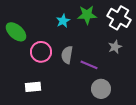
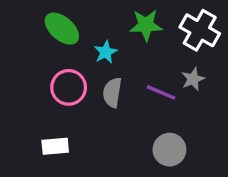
cyan star: (63, 21) -> (106, 52), moved
green ellipse: (16, 32) -> (62, 29), moved
purple line: (89, 65) -> (161, 92), moved

